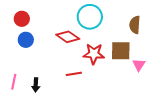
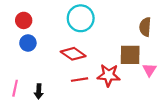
cyan circle: (90, 17) -> (81, 18), moved
red diamond: (68, 37) -> (73, 54), moved
red star: (94, 54) -> (109, 75), moved

